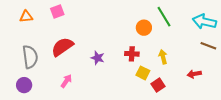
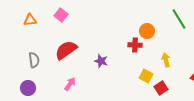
pink square: (57, 12) -> (61, 15), turned -32
green line: (164, 17) -> (179, 19), moved
red cross: (132, 54) -> (135, 45), moved
gray semicircle: (30, 57) -> (34, 60), size x0.7

